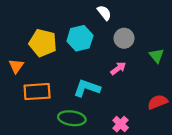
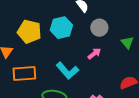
cyan L-shape: (87, 88) -> (67, 71), turned -150

